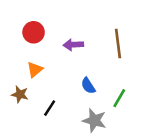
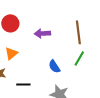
green line: (119, 98) -> (79, 58), moved
black line: (50, 108) -> (23, 84), turned 56

